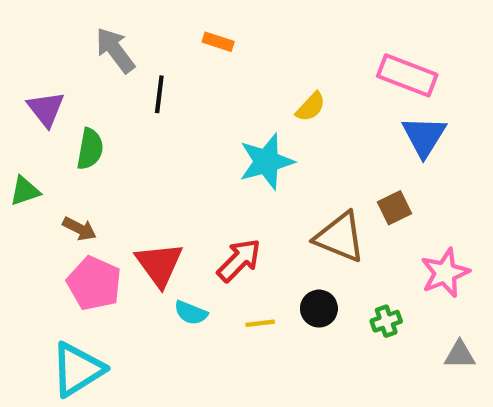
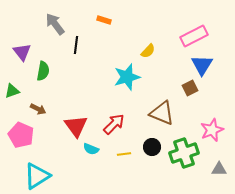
pink rectangle: (407, 75) -> (194, 36), turned -48
brown square: (395, 208) -> (190, 88), moved
pink pentagon: (94, 283) -> (21, 135), moved
green cross: (386, 321) -> (184, 153), size x2.0

